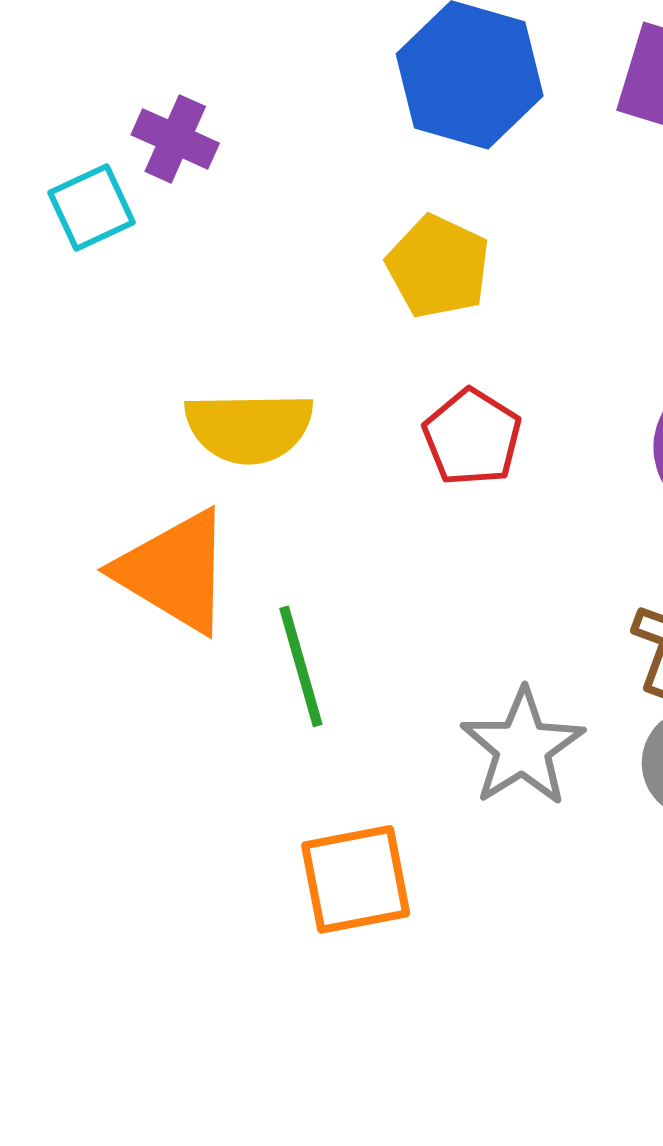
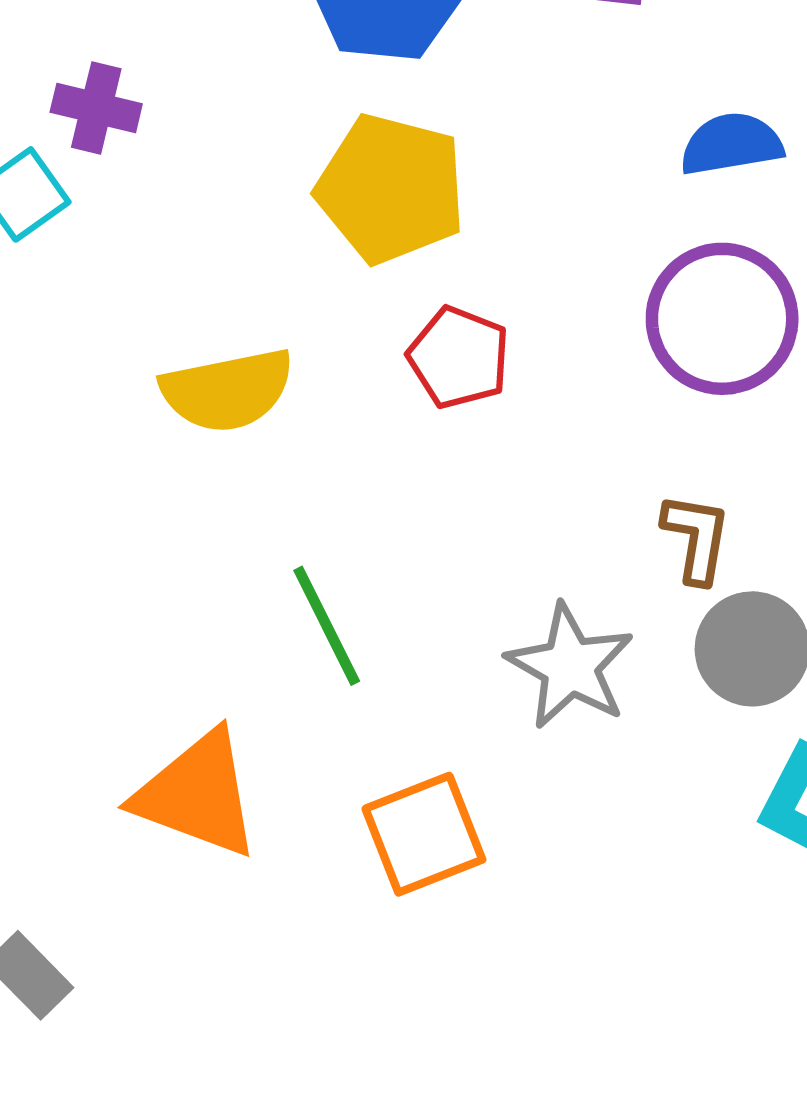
yellow pentagon: (438, 267) -> (391, 189), size x1.4
orange triangle: (174, 571) -> (197, 794), moved

